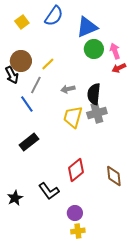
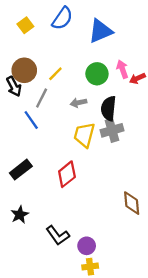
green circle: (94, 49) -> (97, 74), moved
pink arrow: (115, 51) -> (122, 69), moved
black rectangle: (29, 142) -> (21, 170), moved
red diamond: (76, 170) -> (67, 174), moved
black L-shape: (49, 191) -> (58, 235), moved
black star: (15, 198) -> (20, 215), moved

